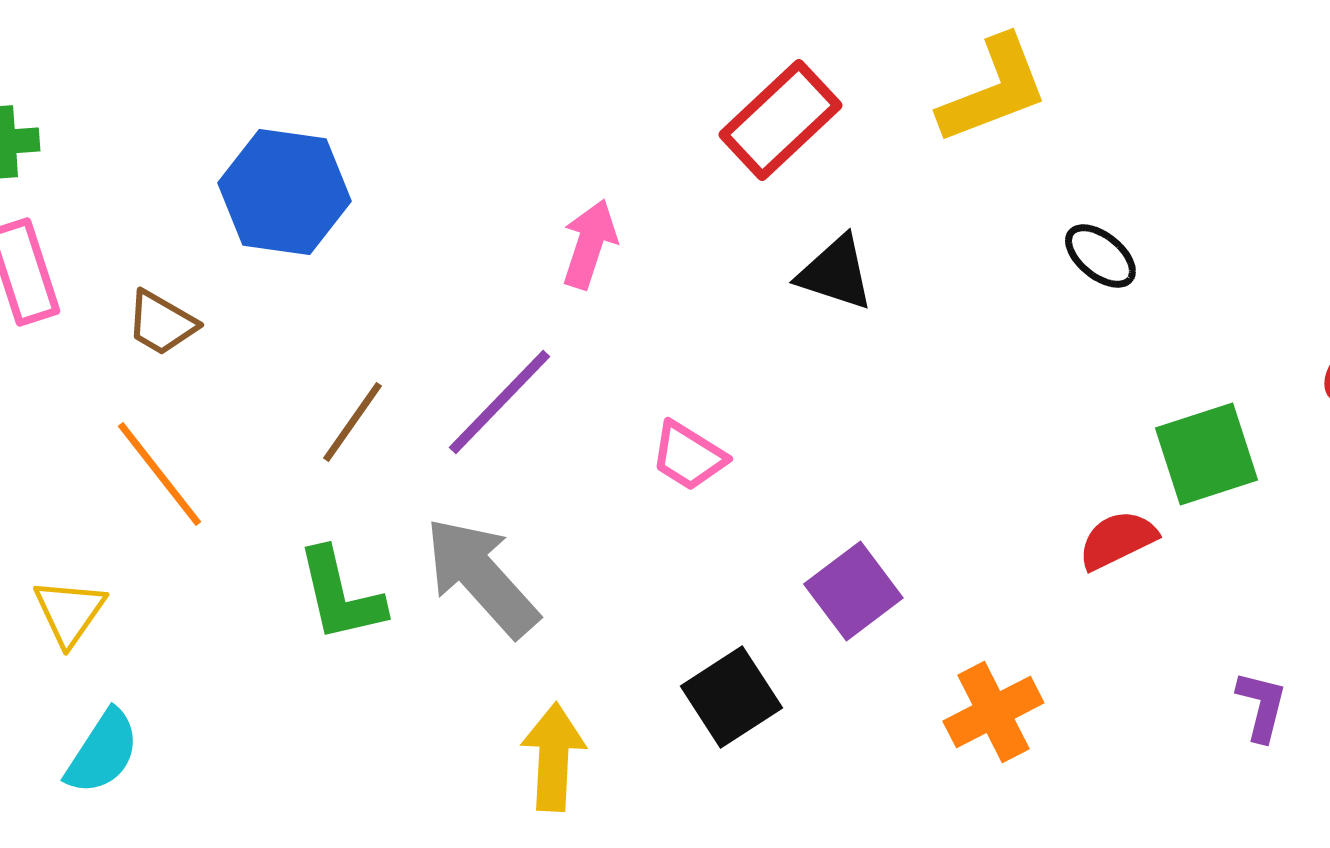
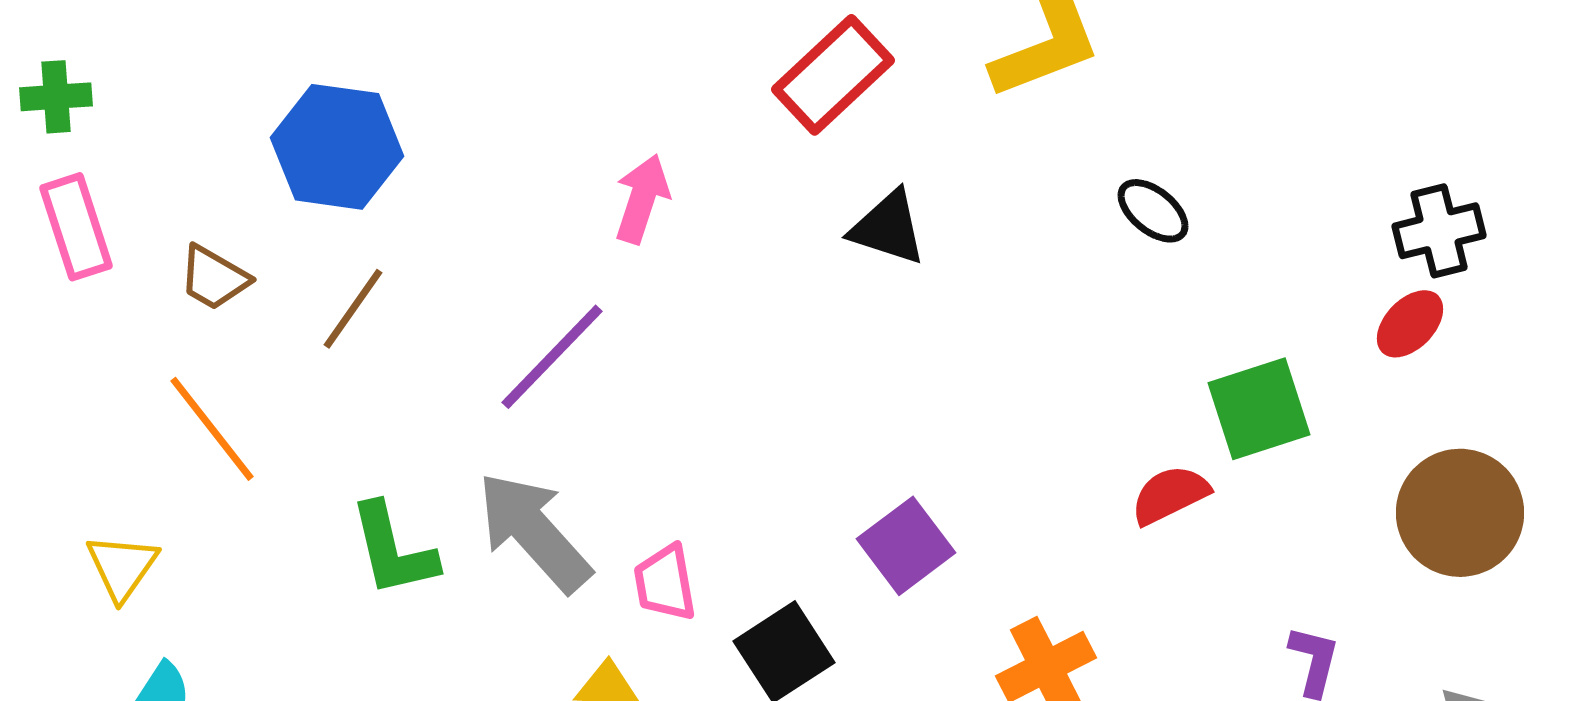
brown line: (352, 422) -> (353, 309), moved
pink trapezoid: (688, 456) -> (665, 583), moved, turned 48

